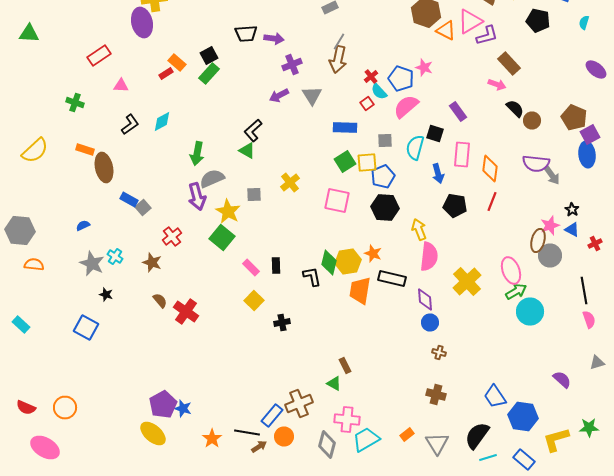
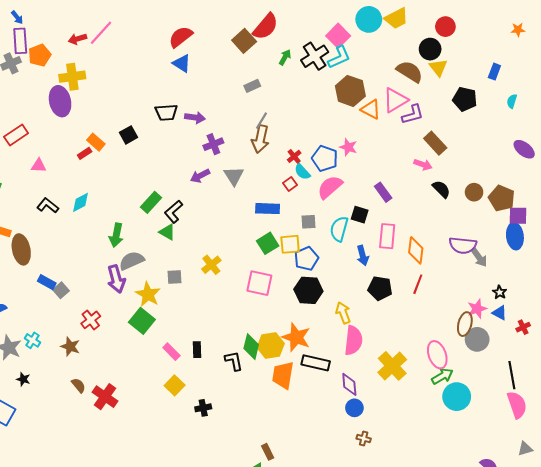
green rectangle: (209, 74) -> (151, 202), moved
brown circle: (532, 120) -> (474, 192), moved
black L-shape: (130, 124) -> (48, 205), turned -105
purple square: (590, 134) -> (518, 216), turned 30
orange star: (373, 254) -> (296, 337), size x1.6
pink semicircle: (589, 320) -> (517, 405), size x1.5

